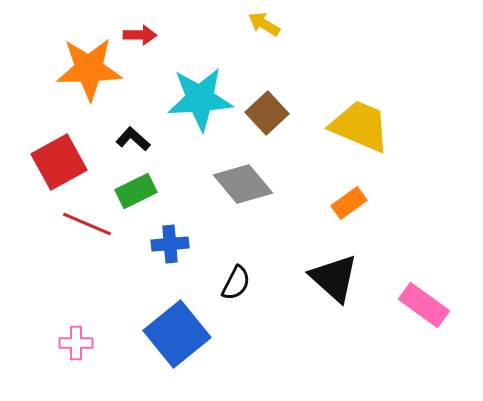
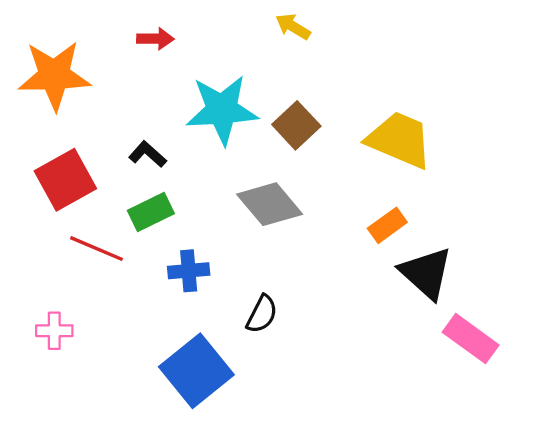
orange star: (89, 69) -> (54, 75), moved
black triangle: (334, 278) -> (426, 273), moved
pink cross: (76, 343) -> (54, 331), moved

